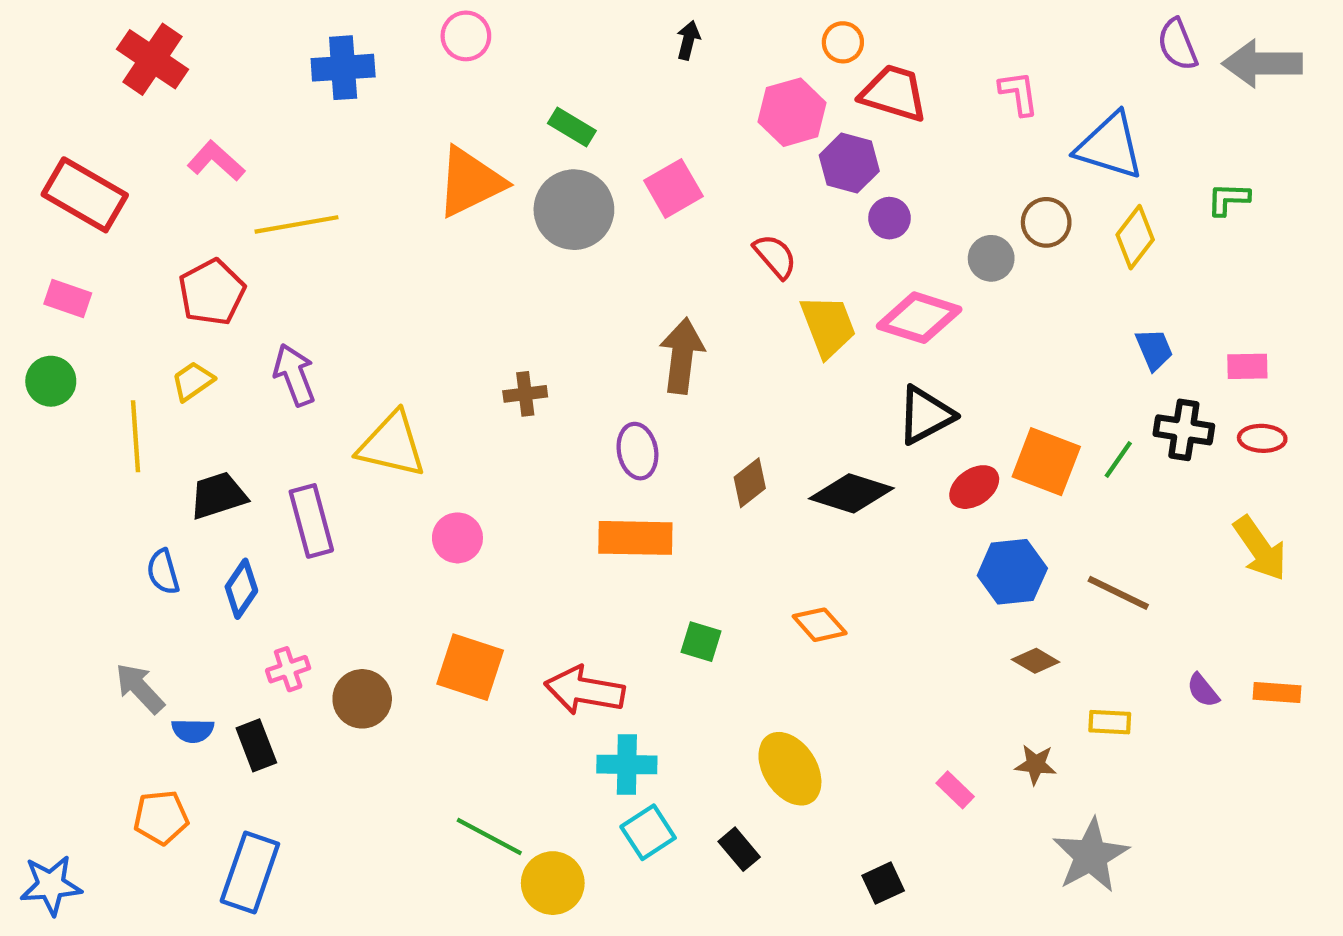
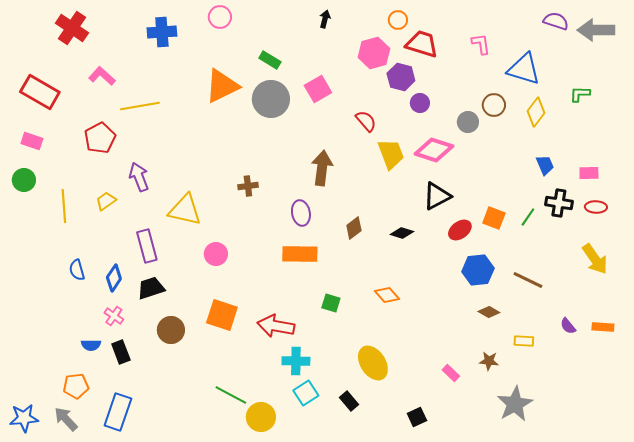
purple semicircle: (1178, 44) -> (556, 21), turned 130
yellow trapezoid: (193, 381) -> (106, 201), moved
orange square: (1046, 462) -> (494, 218), size x0.7
black diamond: (851, 493) -> (402, 233), size x0.6
black trapezoid: (218, 496) -> (151, 288), moved
pink cross: (288, 669) -> (114, 316), moved, turned -36
gray arrow: (140, 688) -> (66, 419), moved

